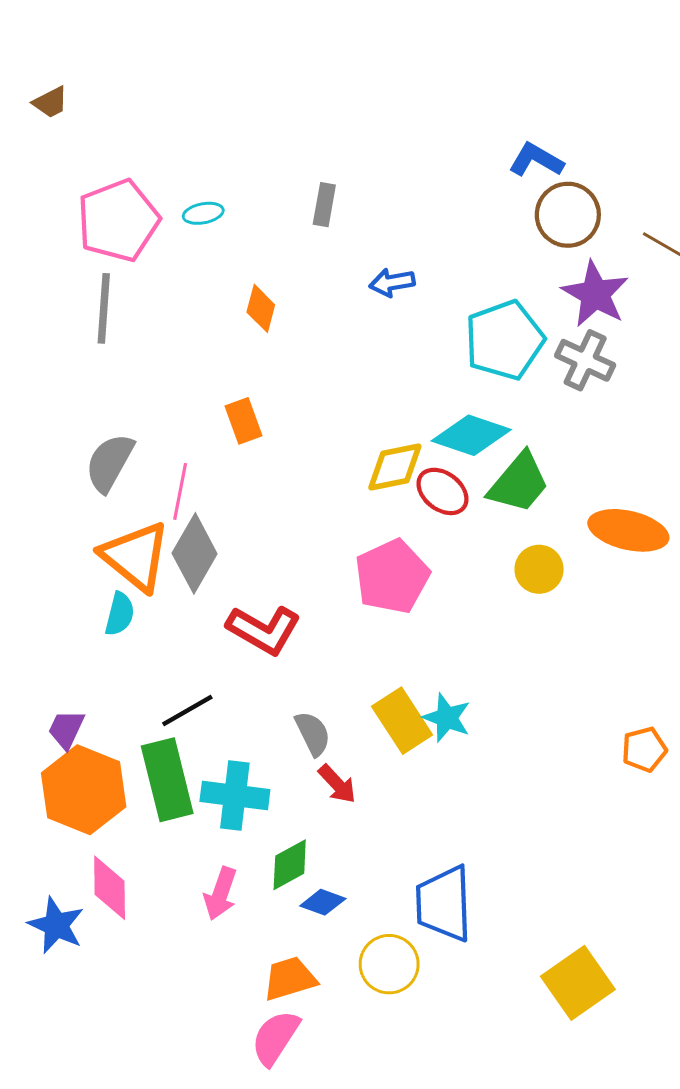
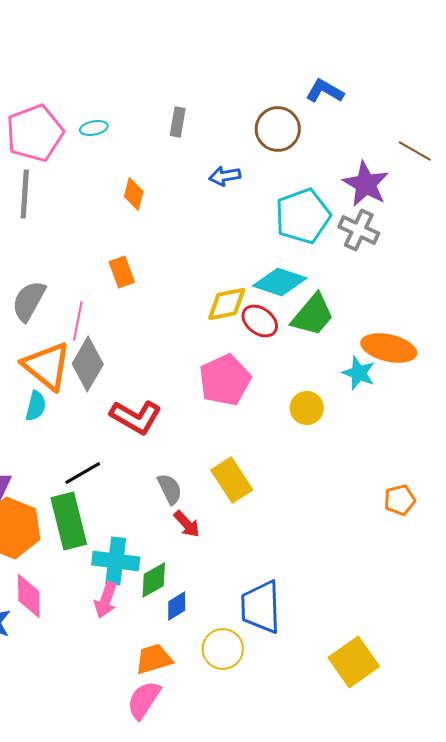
brown circle: (568, 215) -> (278, 129), moved
yellow circle: (539, 569) -> (307, 408), moved
cyan star: (447, 718) -> (359, 373), moved
cyan cross: (235, 796) -> (116, 561), moved
blue diamond: (323, 902) -> (177, 606), turned -52

